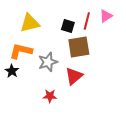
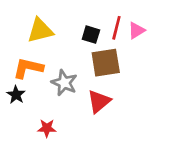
pink triangle: (106, 16) -> (136, 31), moved
gray star: (48, 62) -> (64, 83), turned -30
red star: (50, 96) -> (47, 128), moved

